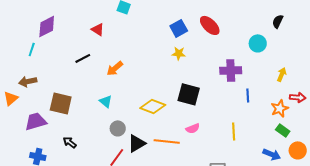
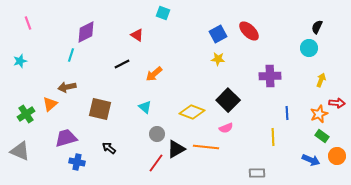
cyan circle: (258, 43) -> (309, 48), moved
black square: (189, 94) -> (228, 100), turned 30
blue line: (248, 95) -> (287, 113), moved
purple trapezoid: (36, 121) -> (66, 138), moved
pink semicircle: (193, 128) -> (226, 128), moved

